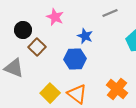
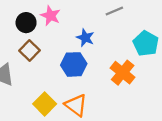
black circle: (23, 30) -> (26, 23), moved
orange cross: (117, 89) -> (123, 73), moved

